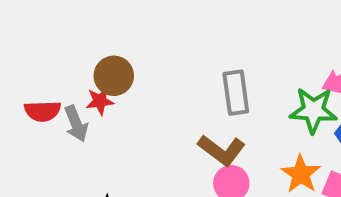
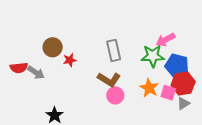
red star: (100, 101) -> (70, 60), moved
gray arrow: (76, 124) -> (36, 73), turned -30

